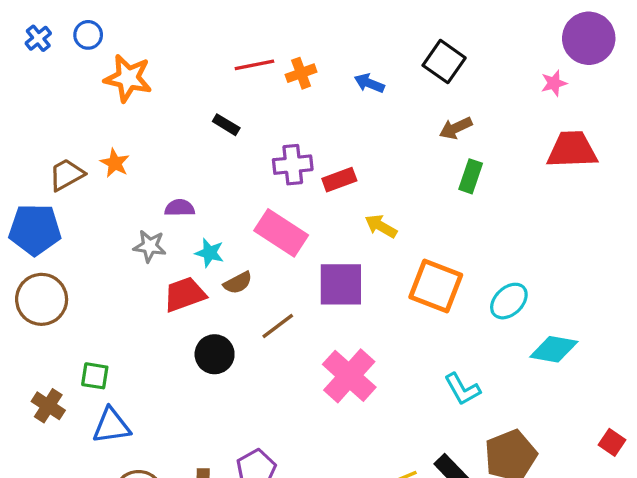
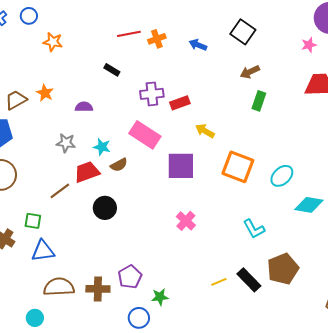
orange star: (128, 78) -> (53, 42), size x0.7
purple semicircle: (180, 208) -> (84, 107), moved
brown line: (278, 326) -> (60, 191), moved
pink cross: (349, 376) -> (186, 221), size x0.6

